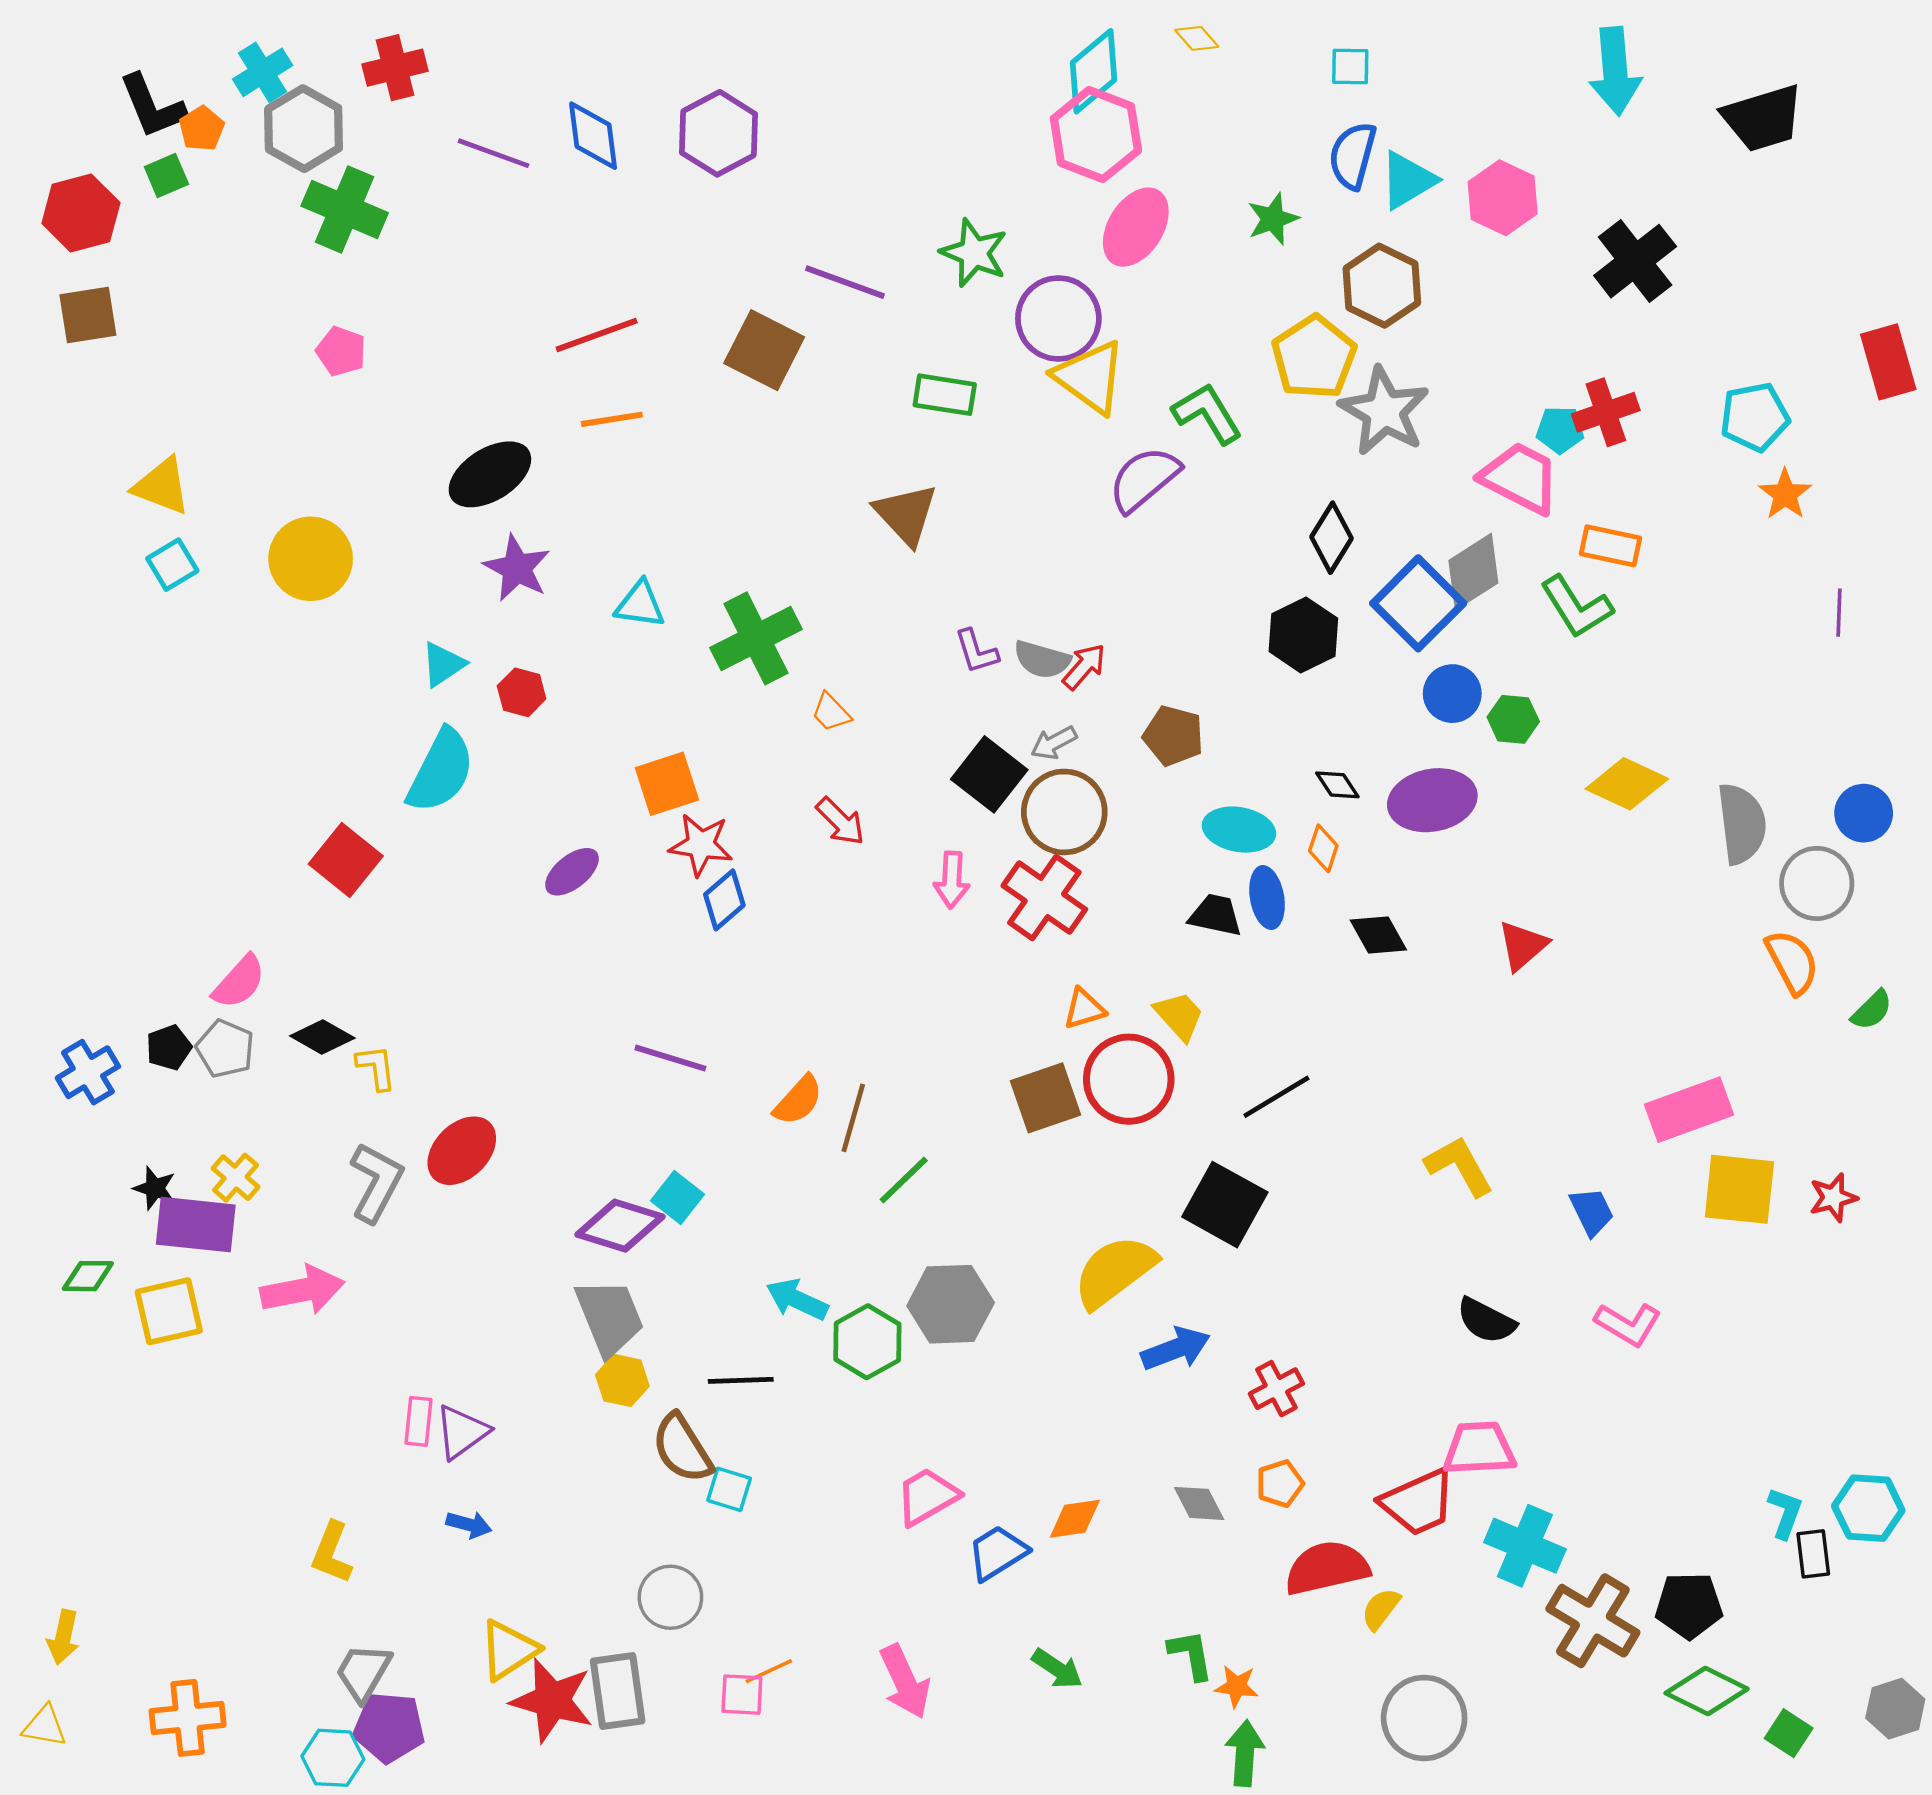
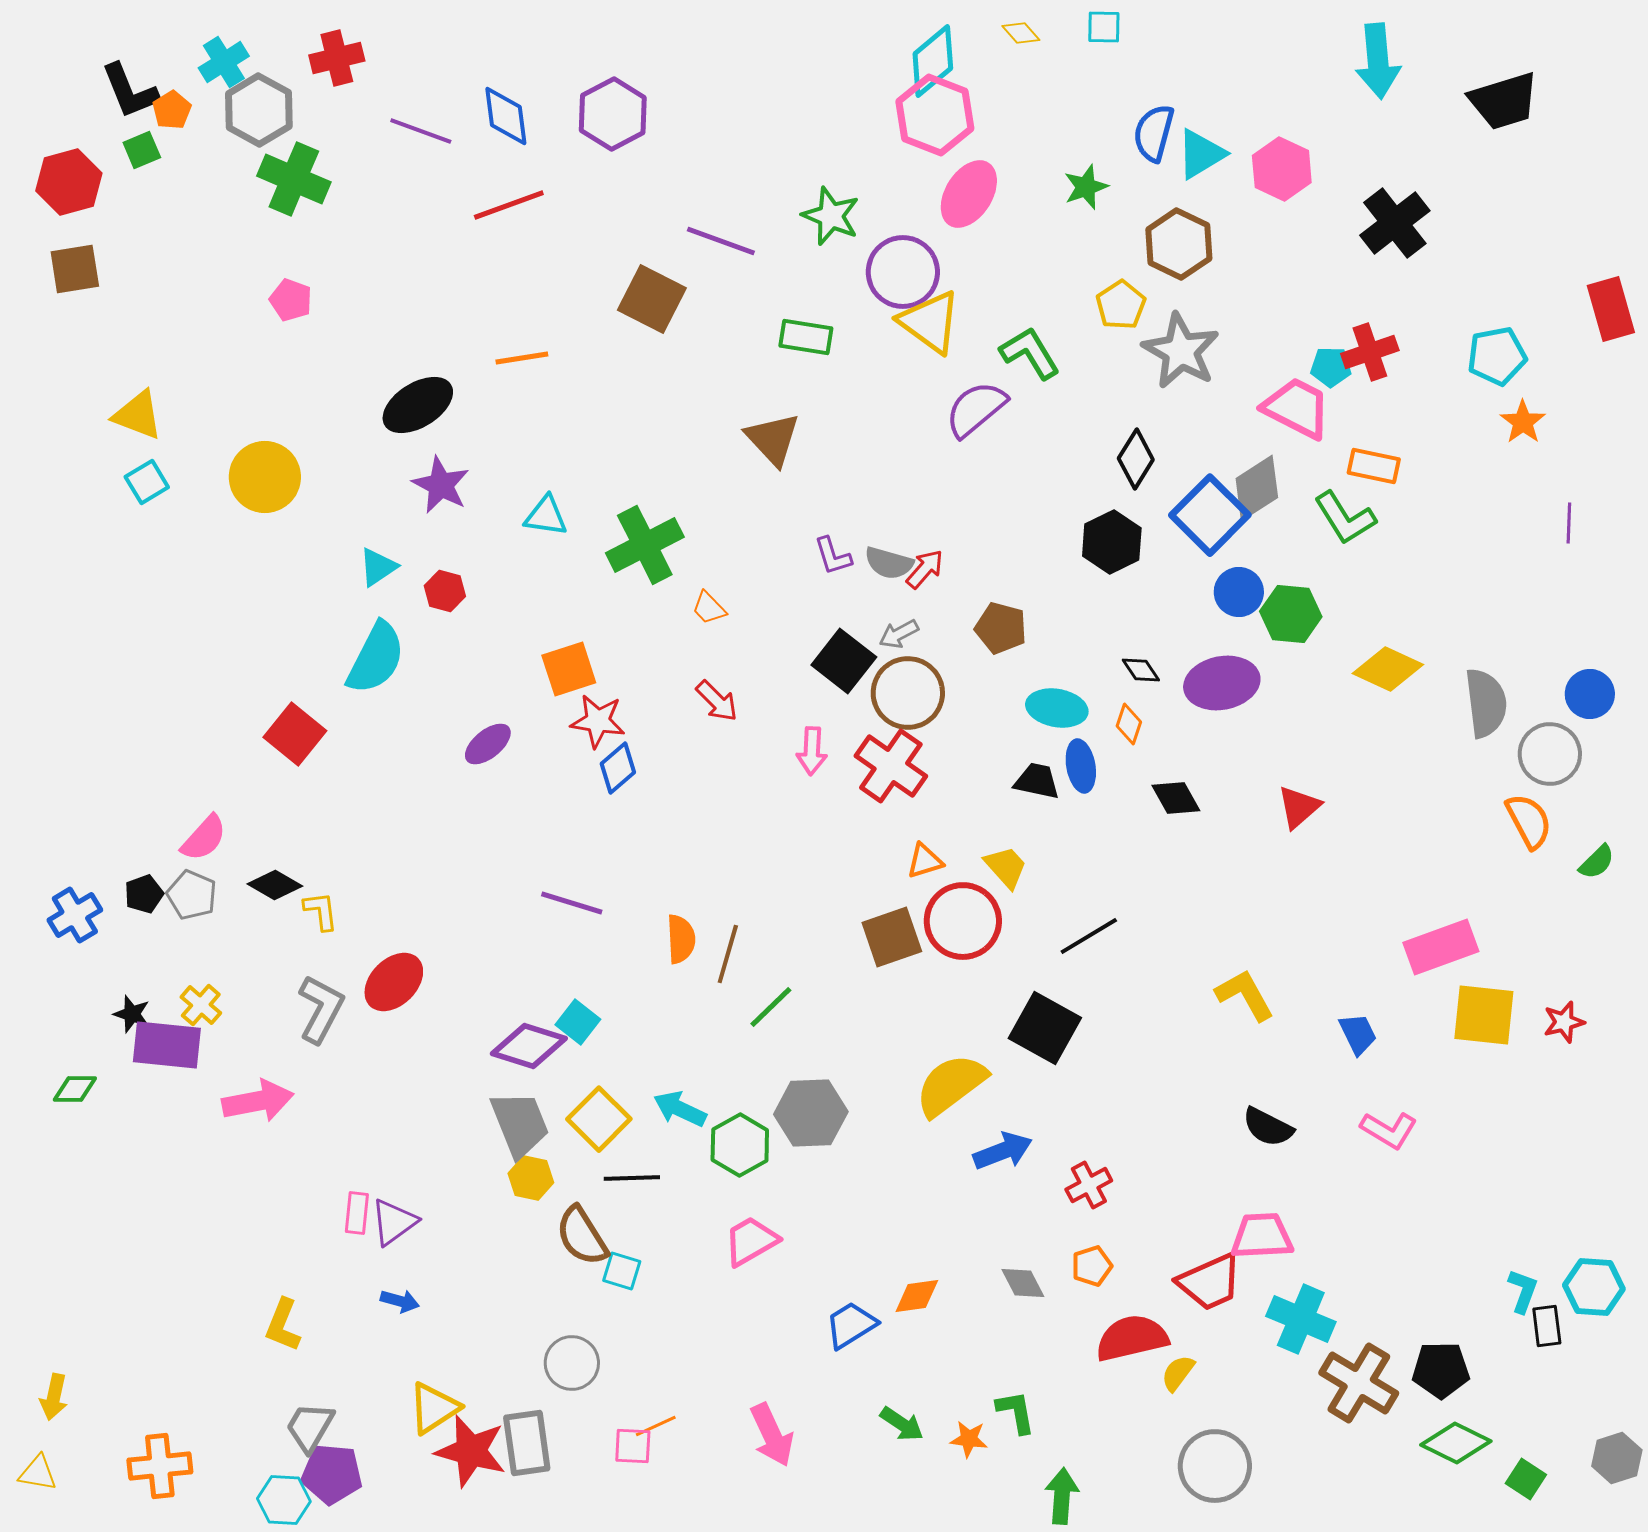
cyan square: (1350, 66) -> (1104, 27), moved
red line: (597, 335) -> (509, 205), moved
yellow pentagon: (1314, 357) -> (1121, 305), size x0.7
green hexagon: (1513, 719) -> (1291, 614), size x1.4
orange semicircle: (798, 1100) -> (681, 939), turned -45
yellow square: (169, 1311) -> (599, 1119), moved, turned -32
pink trapezoid: (927, 1496) -> (751, 1241), moved
orange star: (1237, 1686) -> (969, 1439), moved

